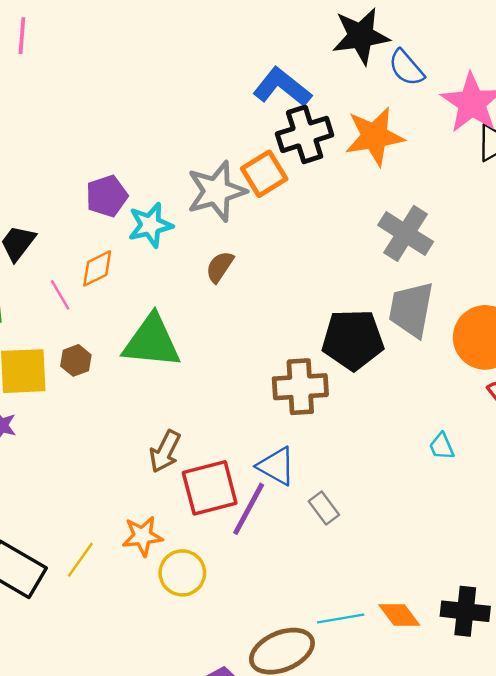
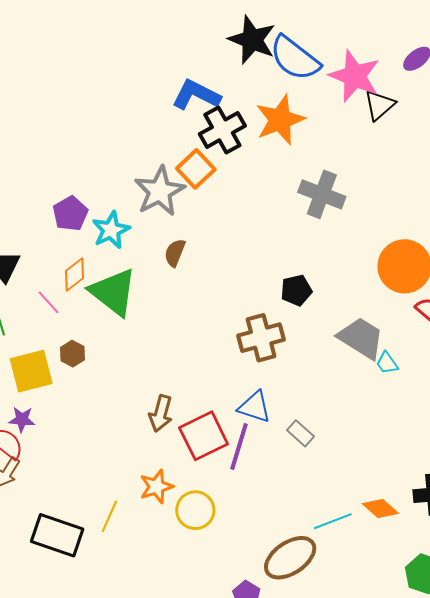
black star: (361, 36) -> (252, 40), turned -30
blue semicircle: (406, 68) -> (295, 58), size x1.6
gray trapezoid: (411, 309) -> (361, 338), moved, turned 123
black pentagon: (353, 340) -> (296, 290), size x0.6
green triangle: (152, 341) -> (113, 292), moved, turned 44

